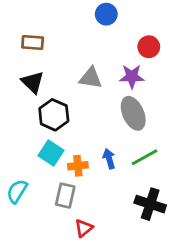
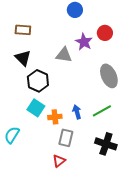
purple star: (132, 77) -> (84, 42), moved, turned 30
gray ellipse: (133, 113) -> (109, 76), moved
gray rectangle: (65, 196) -> (66, 138), moved

